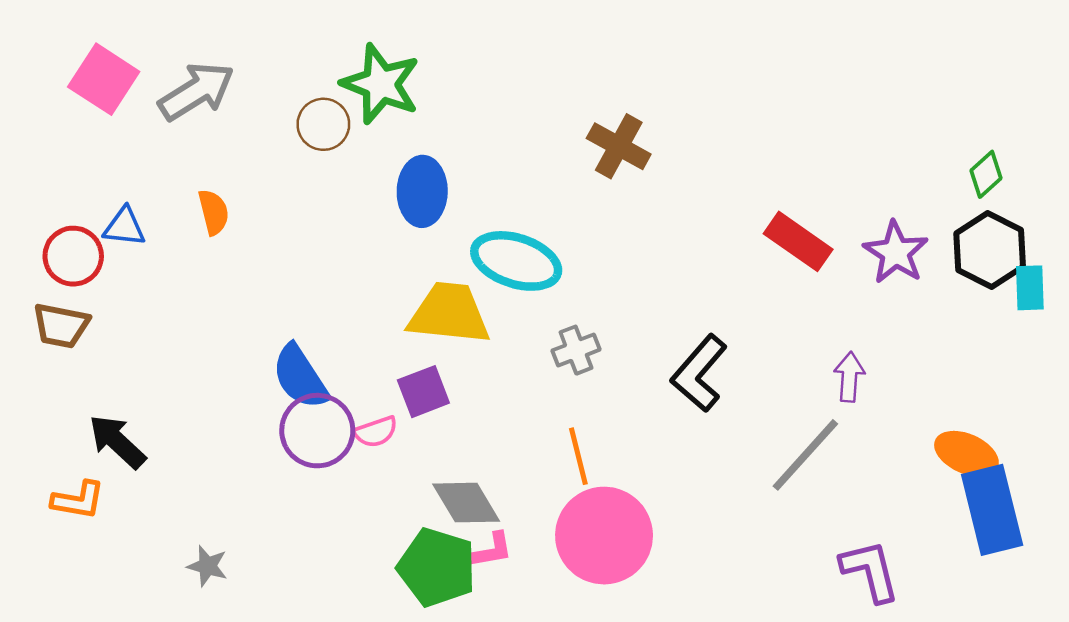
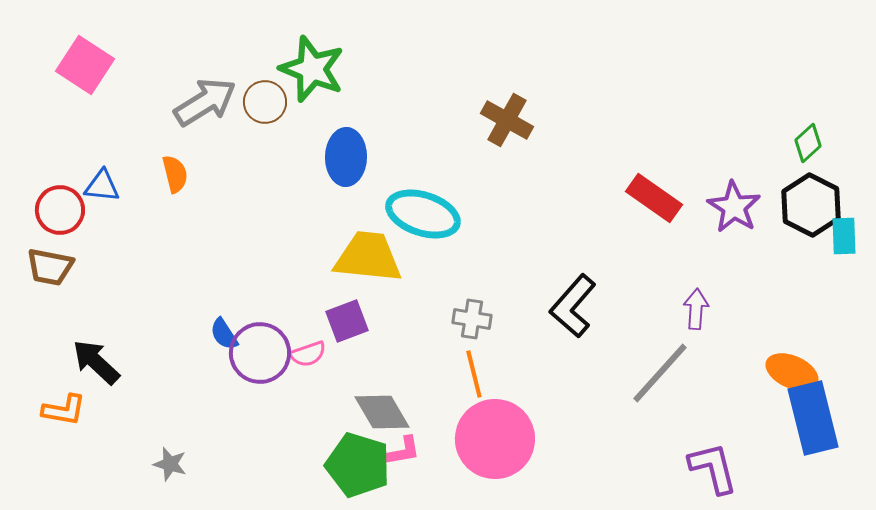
gray arrow: (196, 91) -> (205, 102), moved
gray cross: (576, 350) -> (472, 319), moved, turned 30
blue semicircle: (300, 377) -> (224, 334), moved, size x0.6

